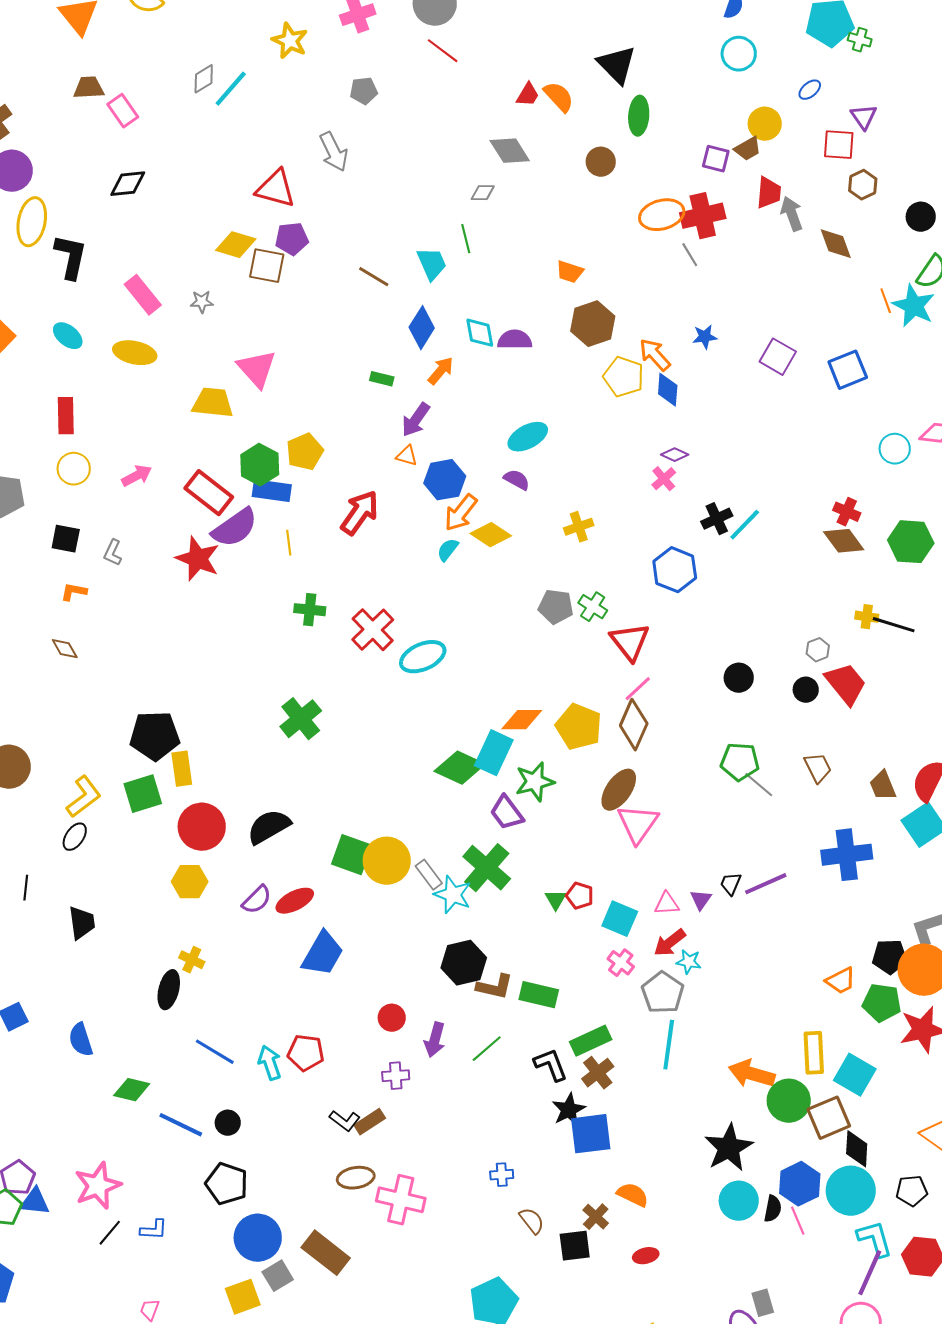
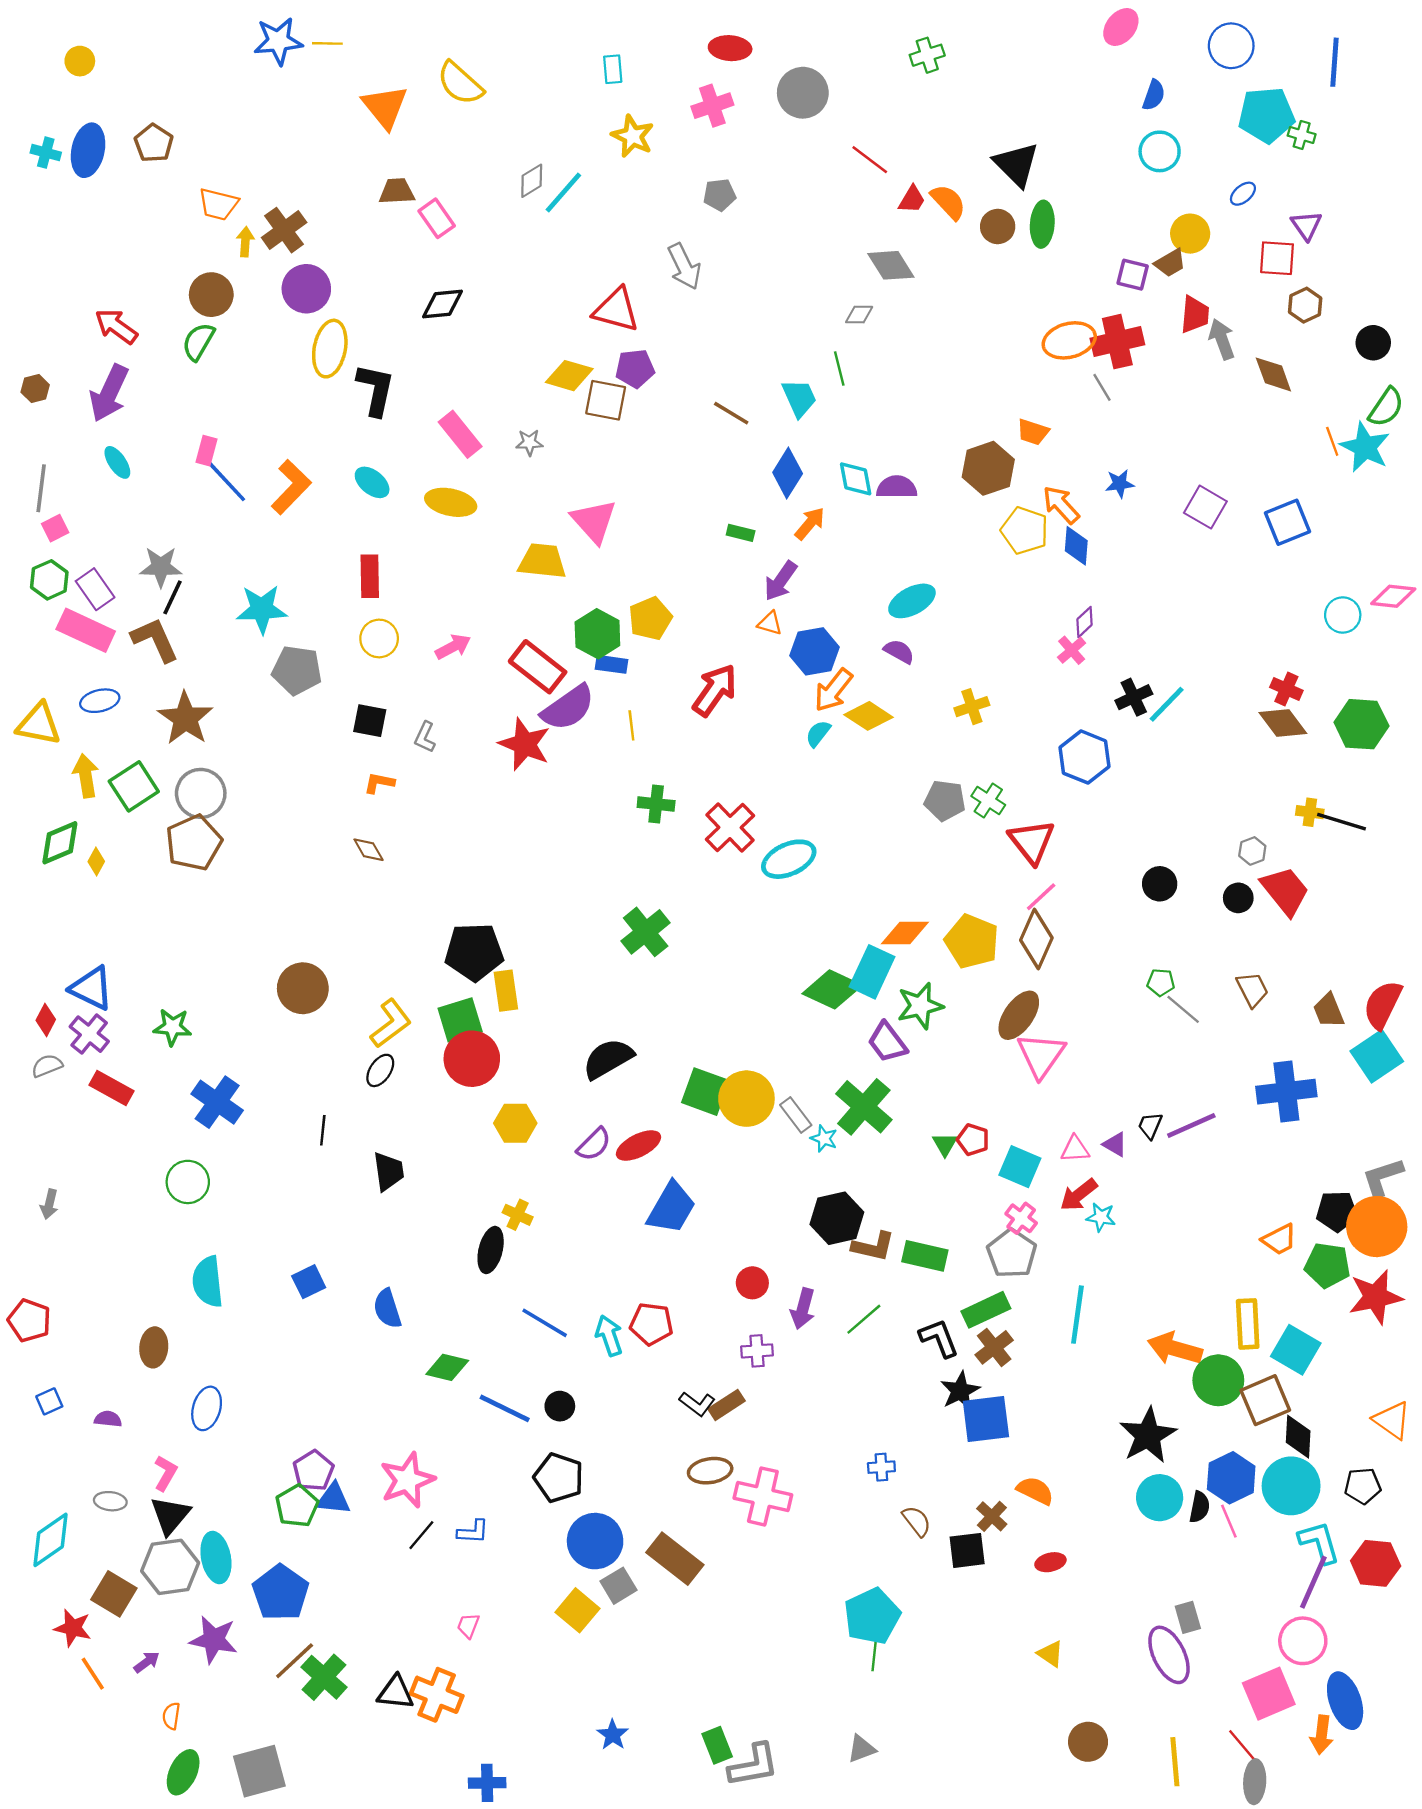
red line: (443, 51) -> (870, 160), moved
brown circle: (601, 162) -> (998, 227), moved
orange trapezoid: (570, 272) -> (1033, 432), moved
purple diamond: (675, 455) -> (1084, 622), turned -68
blue rectangle: (272, 491) -> (611, 664), size x0.7
green pentagon: (740, 762) -> (1161, 982), size x0.6
red circle: (202, 827) -> (472, 1059), moved
cyan star: (453, 895) -> (824, 1138), size x0.6
purple triangle: (701, 900) -> (1115, 1144), turned -35
gray pentagon: (663, 993) -> (1012, 1254), moved
yellow square: (243, 1297) -> (577, 1610), turned -30

